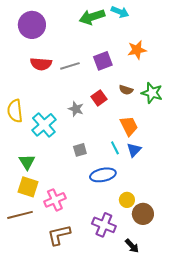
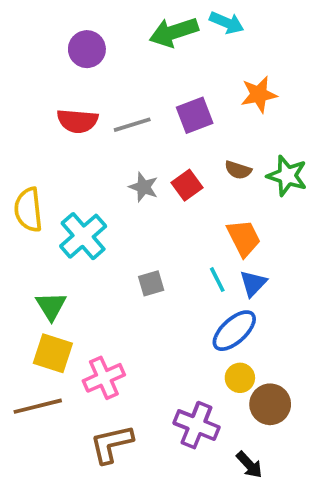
purple circle: (32, 25) -> (87, 49), moved, size x0.7
gray star: (76, 109) -> (144, 187), moved
blue ellipse: (103, 175) -> (234, 331), moved, turned -30

